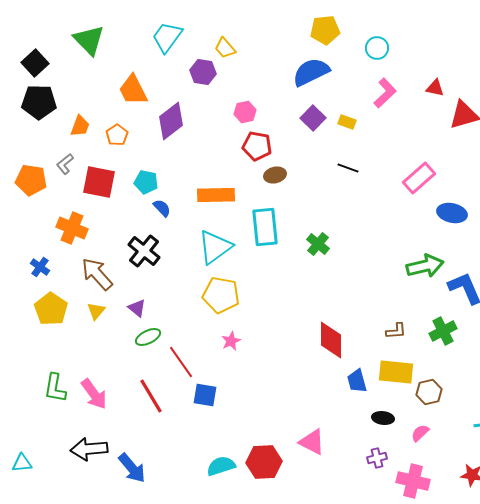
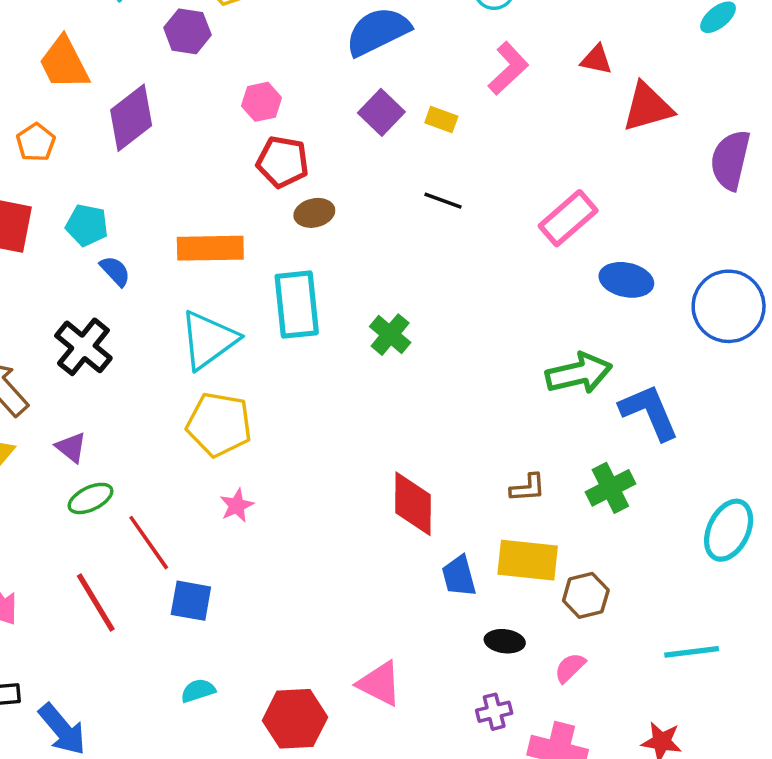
cyan semicircle: (221, 466) -> (198, 691), moved, size x0.7

